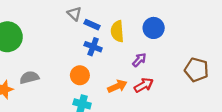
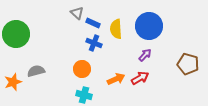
blue circle: (154, 28) -> (149, 26), size x1.4
purple arrow: (139, 60) -> (145, 55), moved

